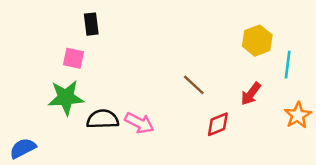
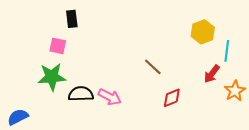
red arrow: (251, 94) -> (212, 74), moved

